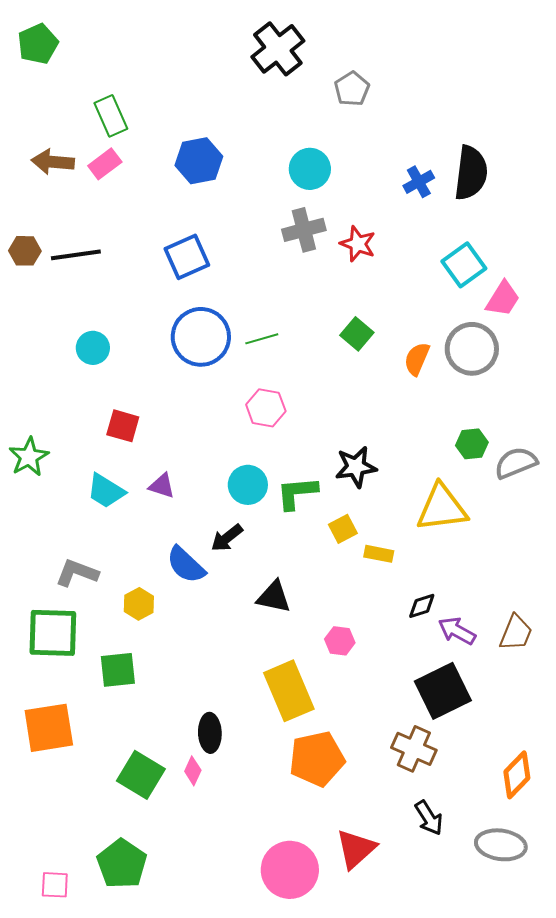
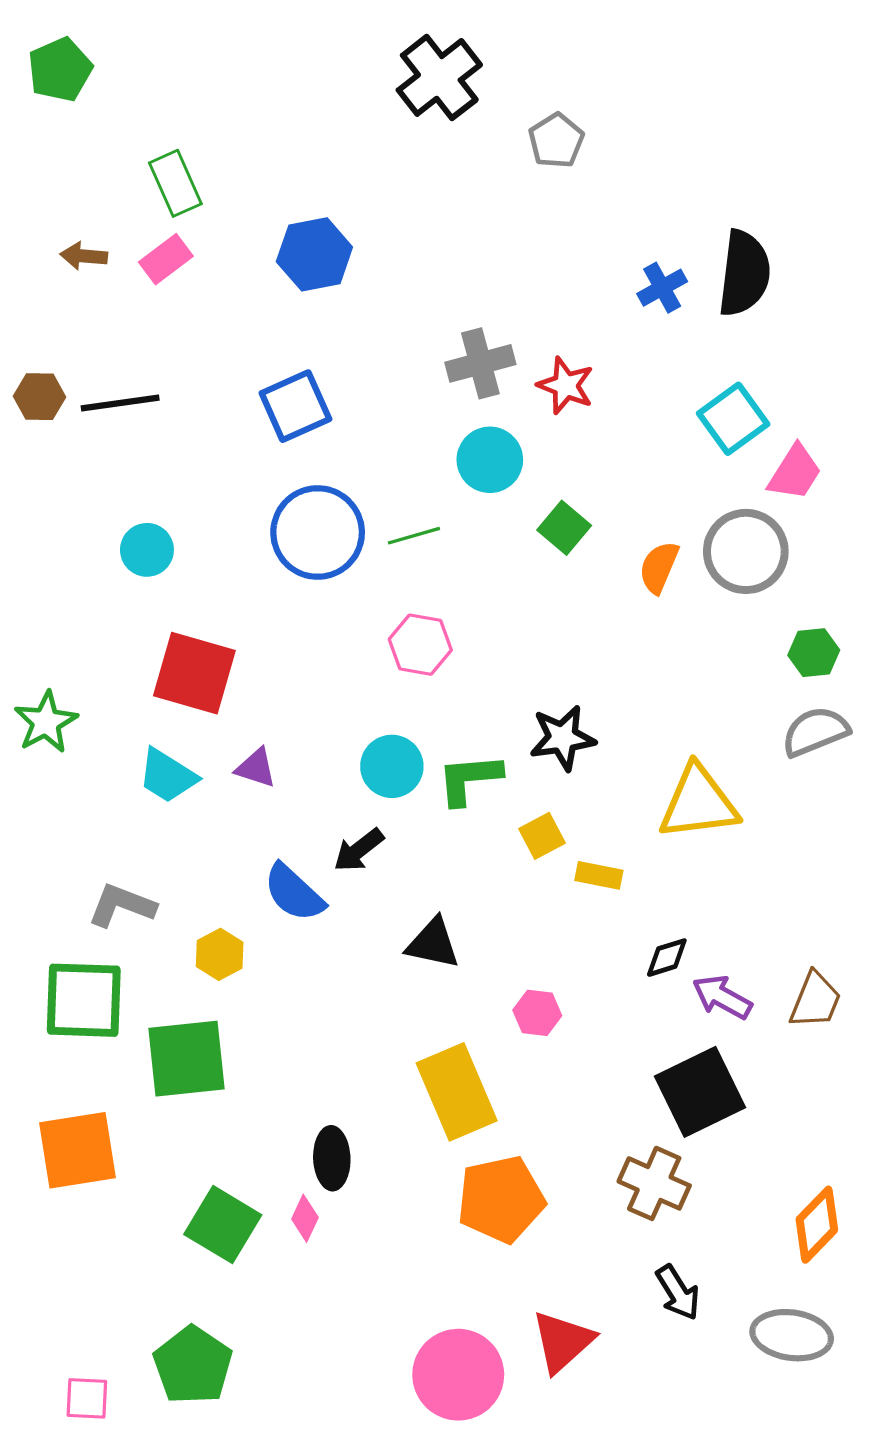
brown arrow: (53, 162) -> (84, 256), size x0.7
cyan circle: (310, 169) -> (490, 460), moved
red square: (123, 426) -> (194, 673), size x1.6
green hexagon: (472, 444) -> (814, 653), moved
green square: (118, 670) -> (186, 1059), size x1.4

